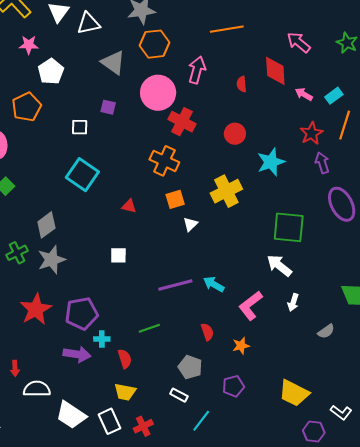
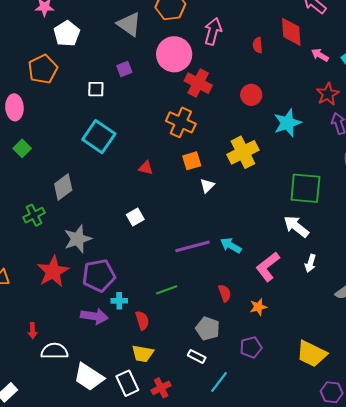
purple square: (108, 107) -> (124, 69), turned -35
white square: (118, 255) -> (135, 217), turned -30
gray star: (51, 260) -> (78, 239), moved

